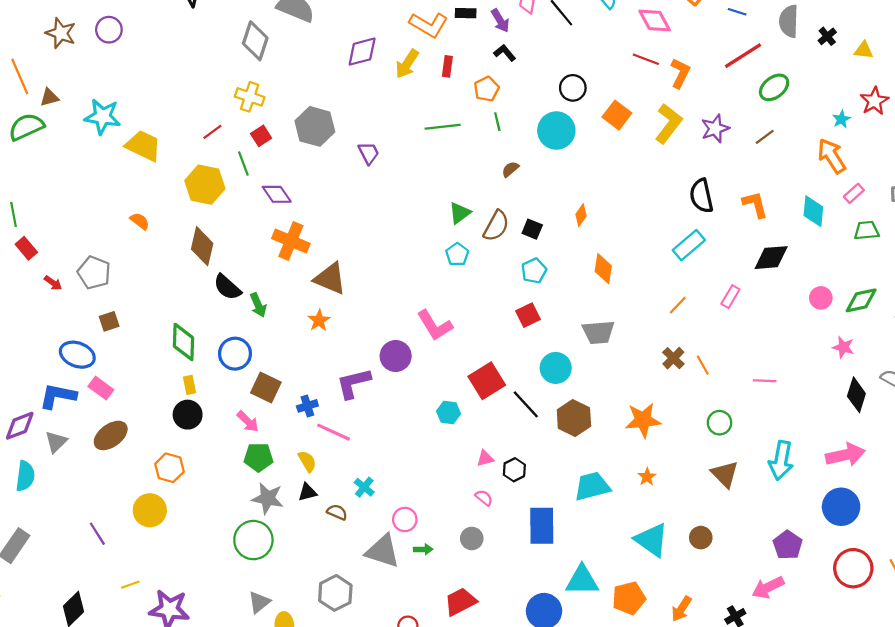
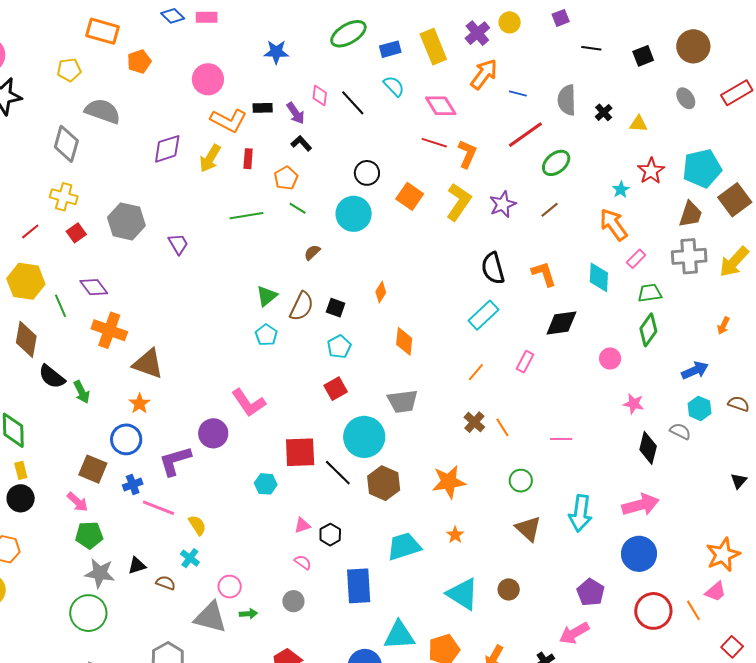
green line: (497, 122) -> (298, 208), turned -42
green line: (243, 164) -> (61, 306), moved
green diamond: (861, 300) -> (648, 330), moved, turned -40
blue circle: (235, 354) -> (126, 439), moved
cyan circle: (556, 368) -> (364, 437), size x1.4
red square: (487, 381) -> (300, 452), turned 32
yellow semicircle: (307, 461) -> (197, 525), moved

